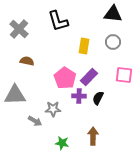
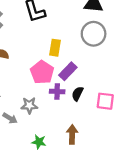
gray circle: (113, 42) -> (94, 34), size x1.5
yellow rectangle: (84, 46) -> (55, 48), moved
pink square: (124, 75) -> (105, 101), moved

